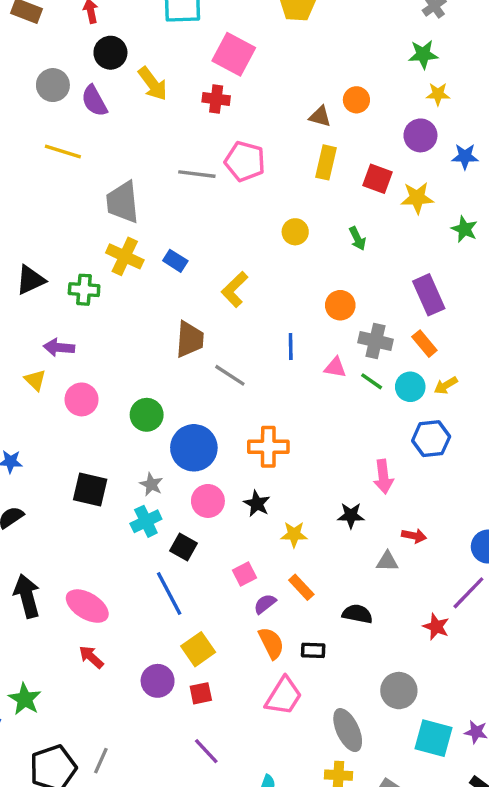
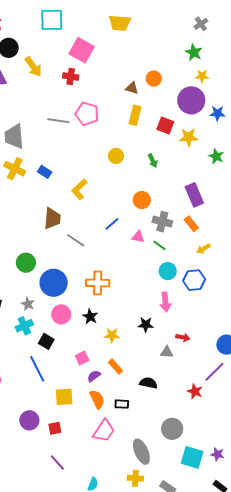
green star: (423, 54) -> (194, 52), turned 30
purple circle: (420, 135) -> (191, 100), size x1.4
blue line: (291, 347) -> (112, 224), turned 49
cyan circle: (410, 387) -> (168, 271), moved
yellow square: (198, 649) -> (64, 397), moved, turned 30

